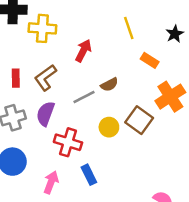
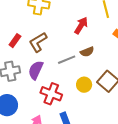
red arrow: (83, 51) -> (81, 25), moved
red rectangle: (16, 78) -> (15, 41), turned 32

